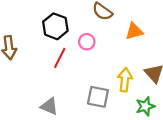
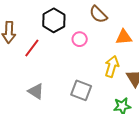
red line: (60, 58) -> (32, 48), moved
yellow arrow: (125, 80) -> (112, 66), moved

